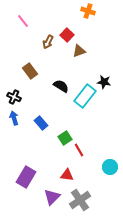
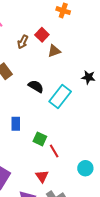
black star: (104, 82) -> (88, 77), moved
blue rectangle: (41, 123) -> (16, 124), turned 40
green square: (65, 138) -> (40, 139), turned -32
red triangle: (67, 175) -> (42, 176), turned 48

